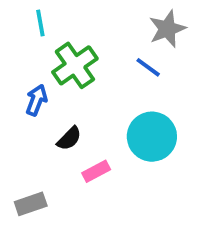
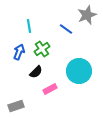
cyan line: (40, 23) -> (29, 26), moved
green cross: (75, 65) -> (42, 49), moved, size x0.7
blue line: (148, 67) -> (66, 29), moved

